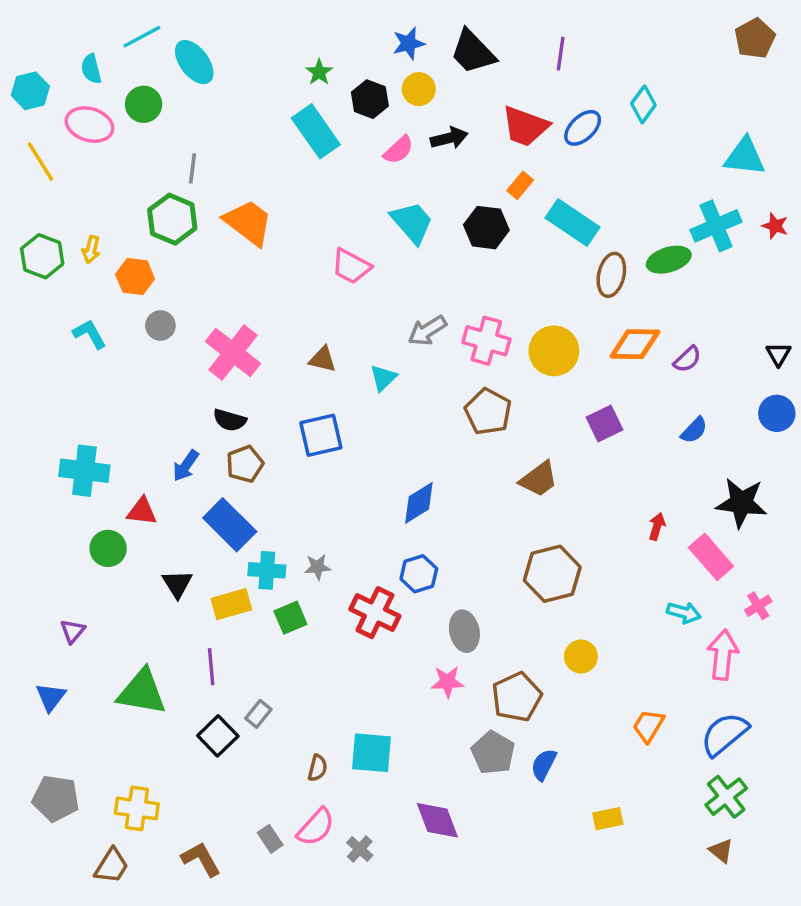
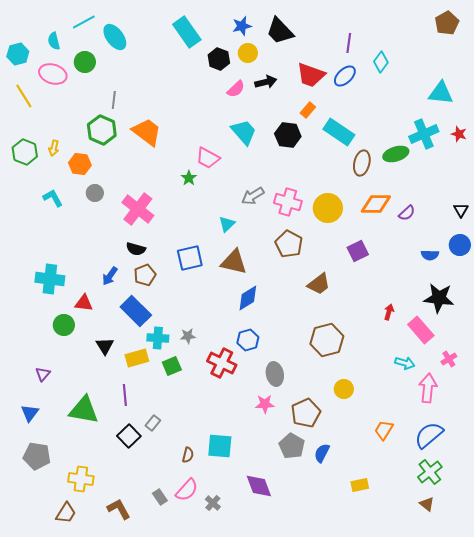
purple line: (561, 54) -> (349, 43), moved
green star: (319, 72) -> (189, 178), moved
cyan rectangle: (316, 131) -> (187, 32), moved
brown triangle: (323, 359) -> (234, 262), moved, size x1.6
blue semicircle: (694, 430) -> (430, 255), moved, turned 48
gray pentagon: (56, 798) -> (37, 456), moved

